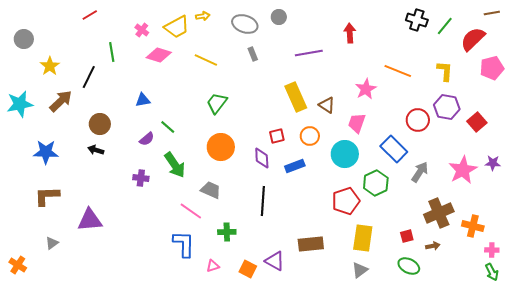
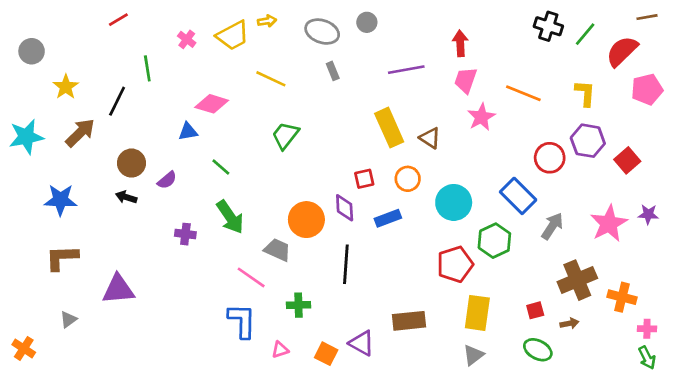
pink diamond: (159, 55) -> (212, 104), moved
pink trapezoid: (357, 123) -> (466, 80), moved
purple semicircle: (147, 139) -> (167, 180), moved
orange circle: (221, 147) -> (306, 220), moved

